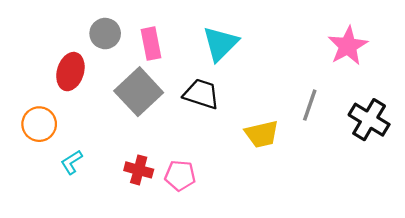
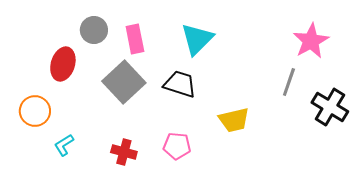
gray line: (310, 105) -> (289, 82), moved
pink pentagon: (180, 176) -> (177, 146), moved

